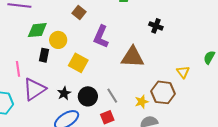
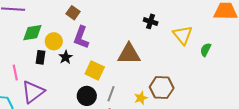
purple L-shape: (101, 37) -> (81, 37), moved
yellow square: (78, 63) -> (95, 70), moved
yellow triangle: (183, 72) -> (183, 35), moved, size x1.5
black star: (64, 93) -> (66, 57), moved
gray line: (112, 96) -> (111, 94), turned 56

